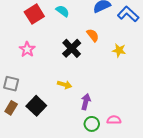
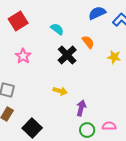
cyan semicircle: (63, 11) -> (57, 29), moved
red square: (34, 14) -> (18, 21), moved
black square: (36, 106) -> (32, 128), moved

